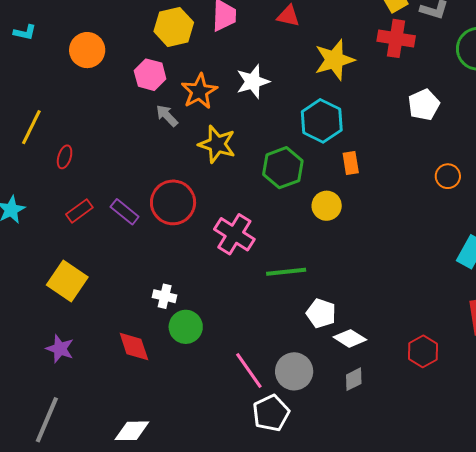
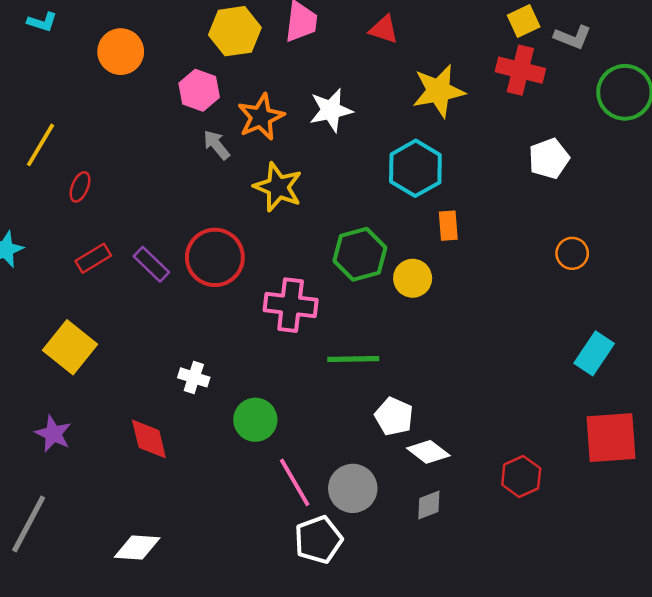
green hexagon: (283, 168) -> (360, 254), moved
pink cross: (234, 234) -> (291, 305), turned -30
green circle: (186, 327) -> (255, 420), moved

